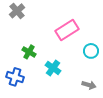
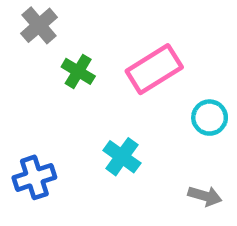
green cross: (29, 52) -> (78, 71), moved
blue cross: (15, 77) -> (34, 177), turned -36

